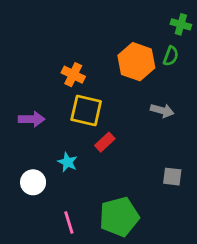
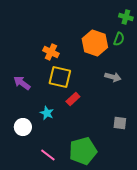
purple arrow: (32, 119) -> (22, 83), turned -144
pink line: (69, 222) -> (48, 155), turned -35

